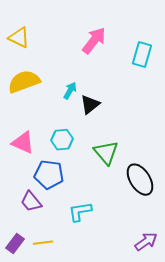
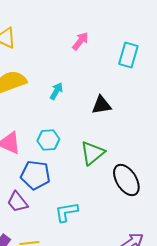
pink arrow: (94, 41) -> (80, 41), size x0.7
black triangle: (90, 105) -> (101, 105), moved, turned 30
green triangle: (106, 153) -> (92, 153), turned 32

